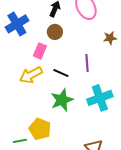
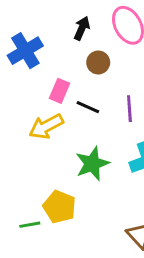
brown circle: (55, 32) -> (98, 62), moved
black line: (61, 73) -> (88, 107), moved

